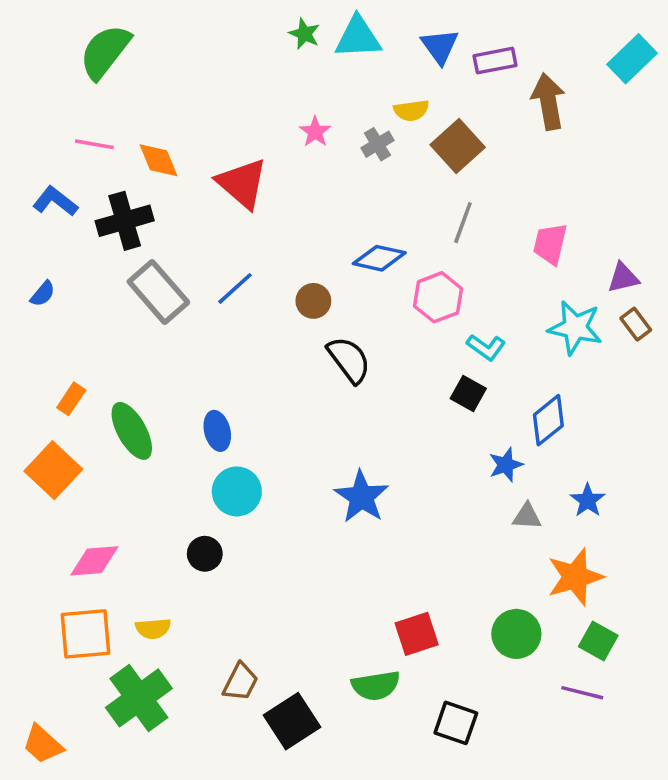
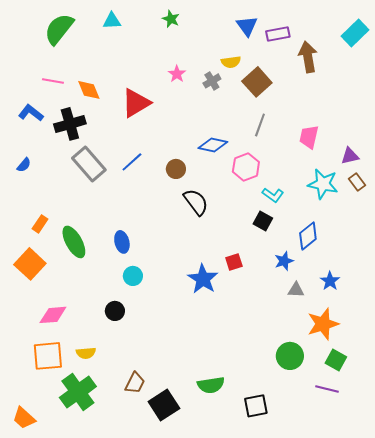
cyan triangle: (358, 37) -> (112, 21), moved, size x0.7
red triangle: (242, 183) -> (136, 103), turned 48
cyan circle: (237, 491) -> (133, 276), size x0.7
red square: (417, 634) -> (234, 262), moved, size x0.7
black square: (456, 723) -> (256, 406), turned -30

